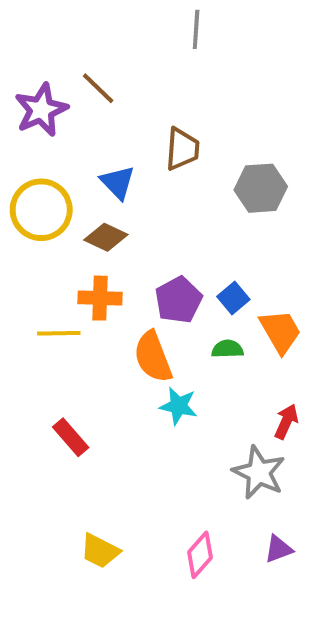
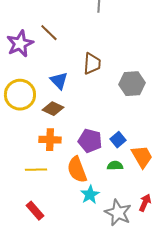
purple pentagon: (178, 300) -> (90, 141), turned -30
yellow line: (59, 333) -> (36, 170), moved
cyan star: (178, 406) -> (90, 195), turned 30
gray star: (259, 473) -> (118, 213), moved

